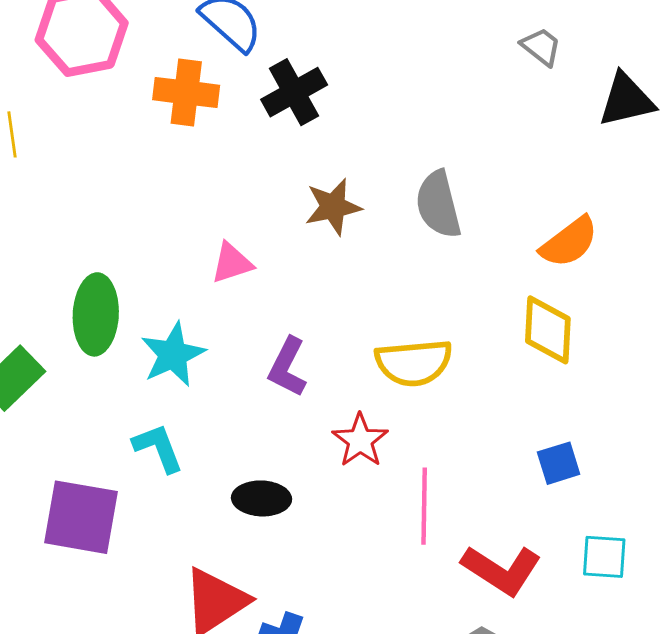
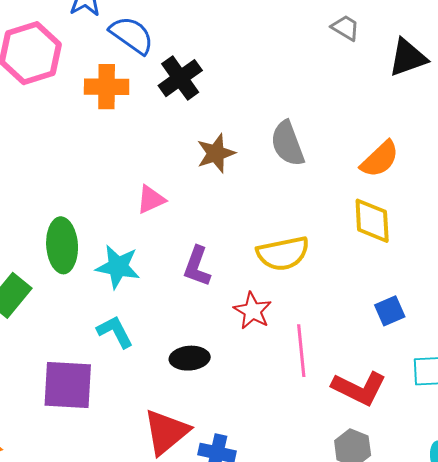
cyan star: (173, 355) -> (118, 267), turned -30

